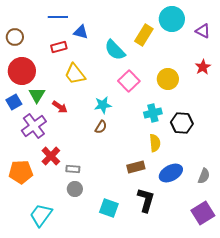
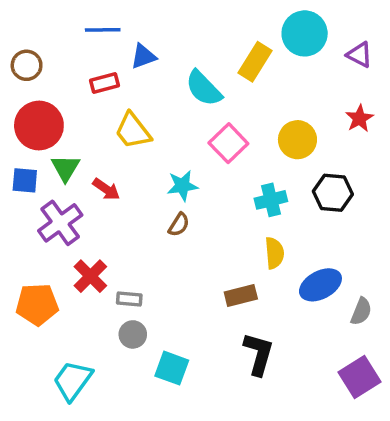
blue triangle: (81, 32) -> (143, 56), turned -35
blue square: (14, 102) -> (25, 180), turned 35
black hexagon: (182, 123) -> (333, 193), moved
blue ellipse: (171, 173) -> (320, 285), moved
cyan square: (109, 208) -> (172, 368), moved

